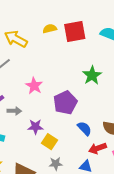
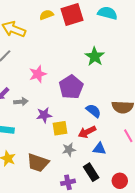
pink star: (34, 86) -> (38, 74), turned 30
yellow square: (50, 142) -> (60, 128), turned -35
red arrow: (98, 148) -> (87, 132), moved

